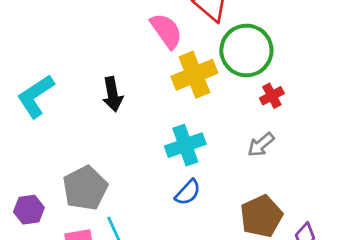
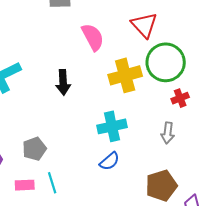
pink semicircle: (166, 31) -> (93, 37), moved
gray arrow: (261, 145) -> (168, 133), turned -50
gray pentagon: (85, 188) -> (34, 149), size x0.7

